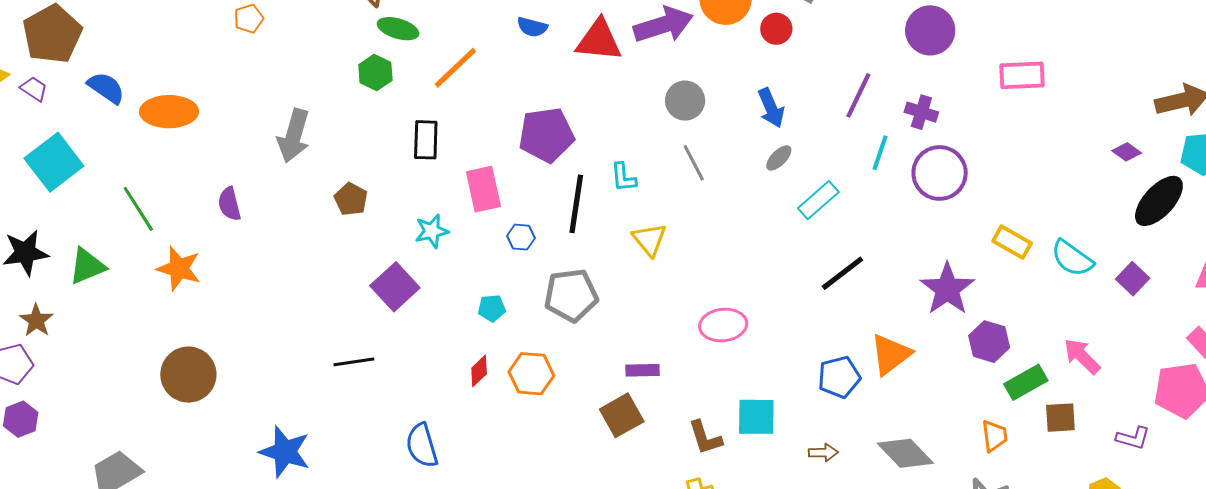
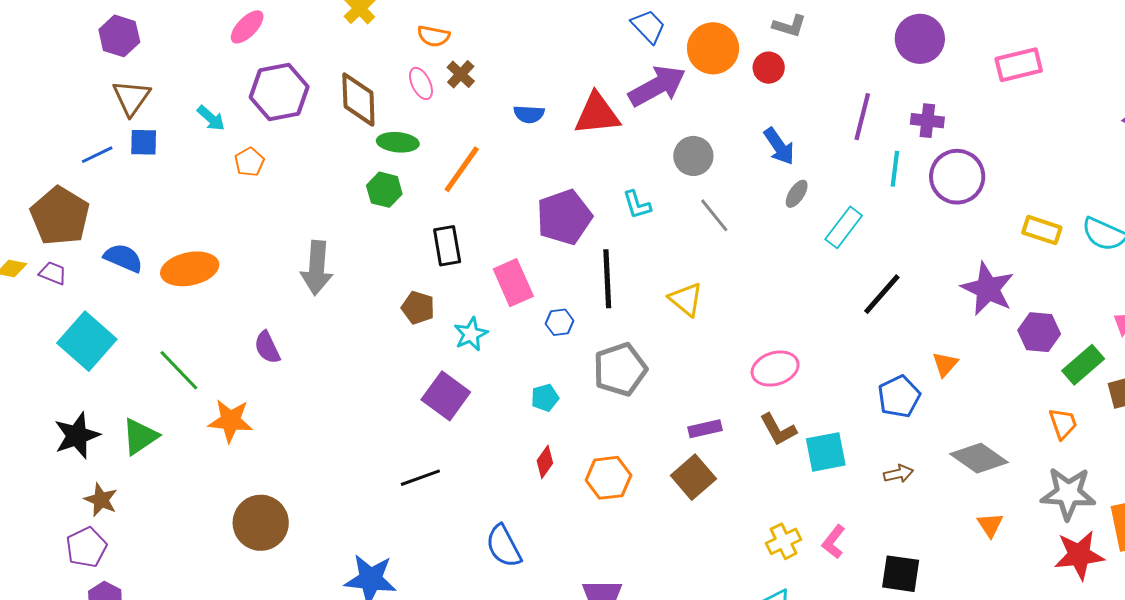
cyan L-shape: (623, 177) -> (637, 205), moved
brown pentagon: (351, 199) -> (418, 308), moved
orange triangle: (891, 354) -> (945, 364), size x0.6
orange hexagon: (531, 374) -> (608, 478), moved
brown L-shape: (705, 438) -> (778, 429), moved

